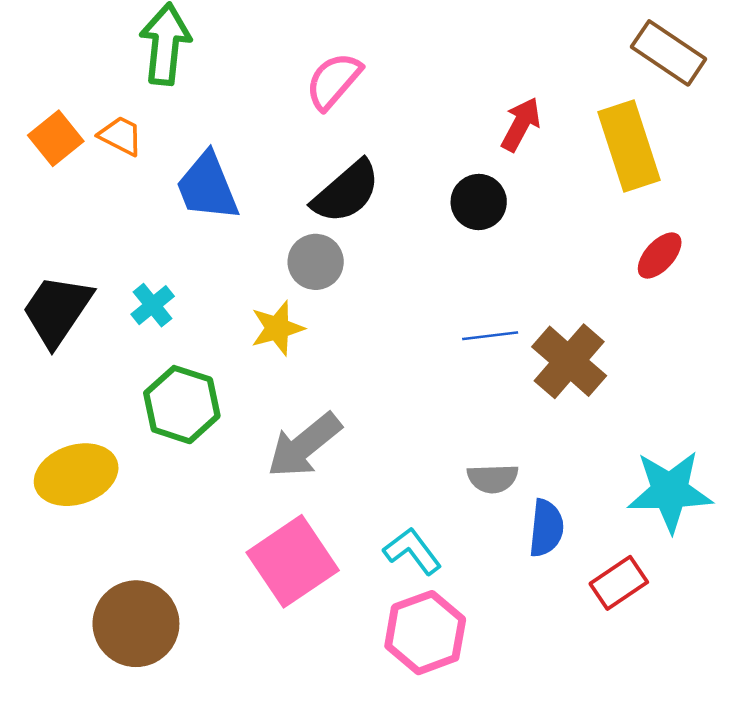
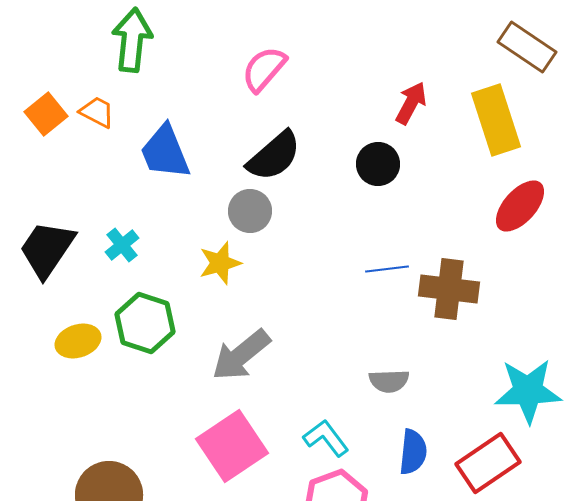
red ellipse: (660, 256) -> (520, 206), size x1.4
brown cross: (569, 361) -> (449, 289), turned -34
yellow ellipse: (76, 475) -> (78, 341), moved, size x0.7
blue semicircle: (546, 528) -> (413, 452), moved
red rectangle: (619, 583) -> (488, 463), size x1.4

